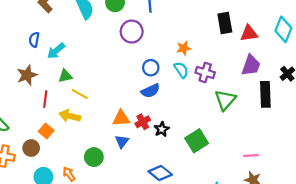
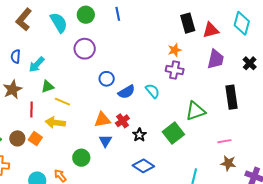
purple circle: (132, 32) -> (85, 49), moved
orange star: (184, 48) -> (175, 50), moved
blue circle: (151, 68) -> (107, 79), moved
cyan semicircle: (181, 70) -> (153, 91), moved
black rectangle: (265, 94) -> (232, 97), moved
green triangle: (225, 100) -> (195, 111), moved, turned 35
black star: (162, 129) -> (139, 135), moved
brown circle: (31, 148) -> (17, 138), moved

